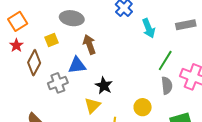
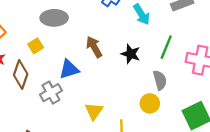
brown arrow: (89, 44) -> (94, 47), moved
black star: (104, 86) -> (131, 54), moved
gray semicircle: (167, 86) -> (160, 80), moved

